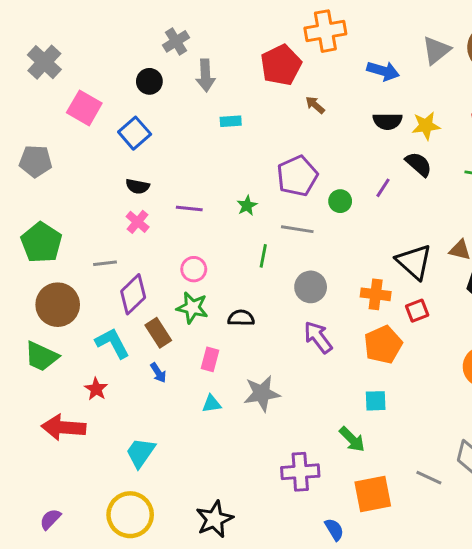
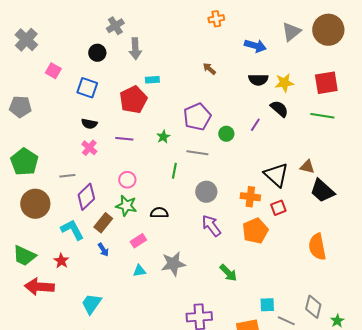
orange cross: (325, 31) -> (216, 19), size x0.6
red pentagon: (281, 65) -> (133, 100), moved
pink square: (84, 108) -> (53, 71), size x0.7
blue square: (135, 133) -> (87, 88), turned -30
brown rectangle: (158, 333) -> (103, 223), turned 72
green trapezoid: (41, 356) -> (24, 256), moved
pink rectangle: (210, 359) -> (138, 241), turned 42
cyan square: (376, 401) -> (267, 305), moved
green arrow: (352, 439) -> (228, 273), moved

